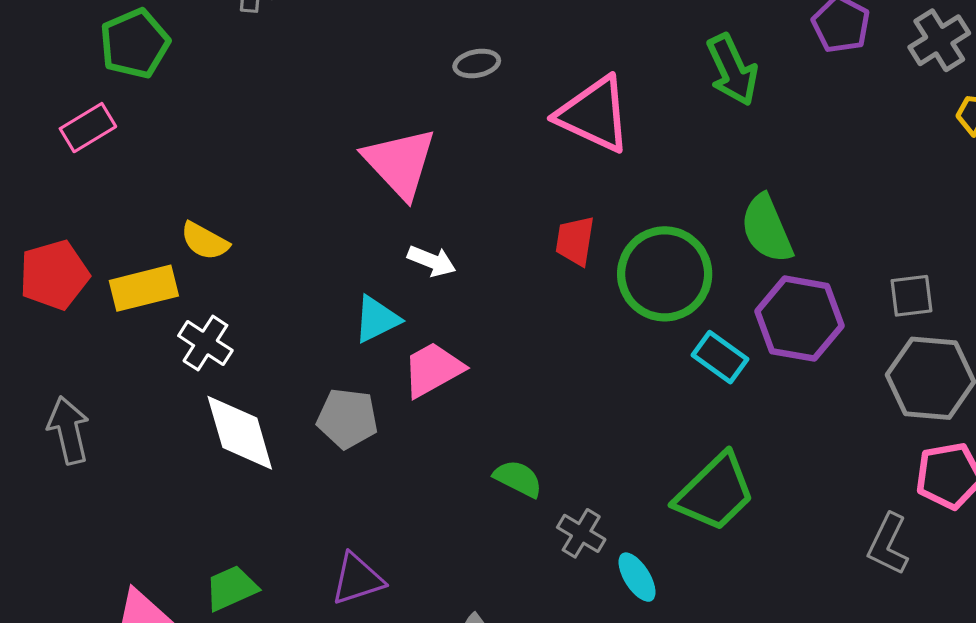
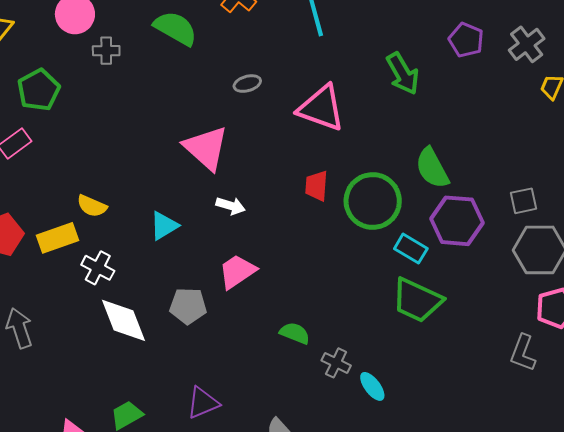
cyan triangle: (377, 319) -> (164, 226), moved
green trapezoid: (715, 492) -> (417, 300), moved, turned 74

